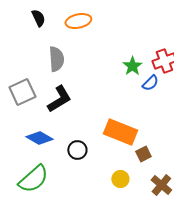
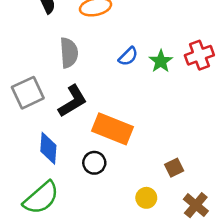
blue semicircle: (150, 83) -> (128, 56), moved
orange rectangle: (120, 132) -> (112, 129), moved
blue diamond: (39, 138) -> (48, 148), turned 64

